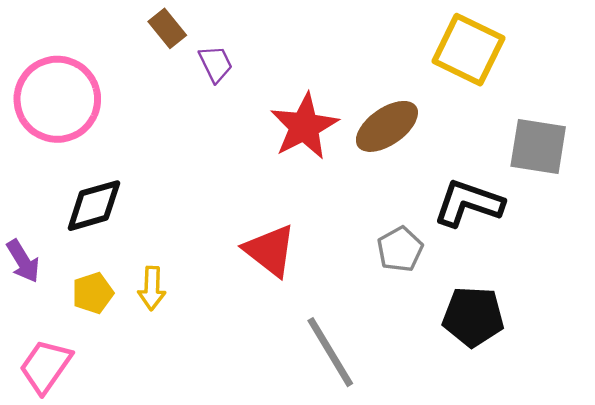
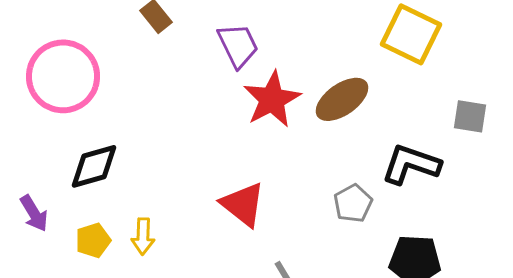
purple trapezoid: (216, 64) -> (238, 45), moved, size x1.4
gray square: (538, 147) -> (470, 116), size x0.7

